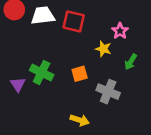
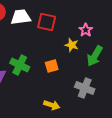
green arrow: (131, 62) -> (95, 56), size x1.5
gray cross: (108, 92) -> (85, 88), moved

